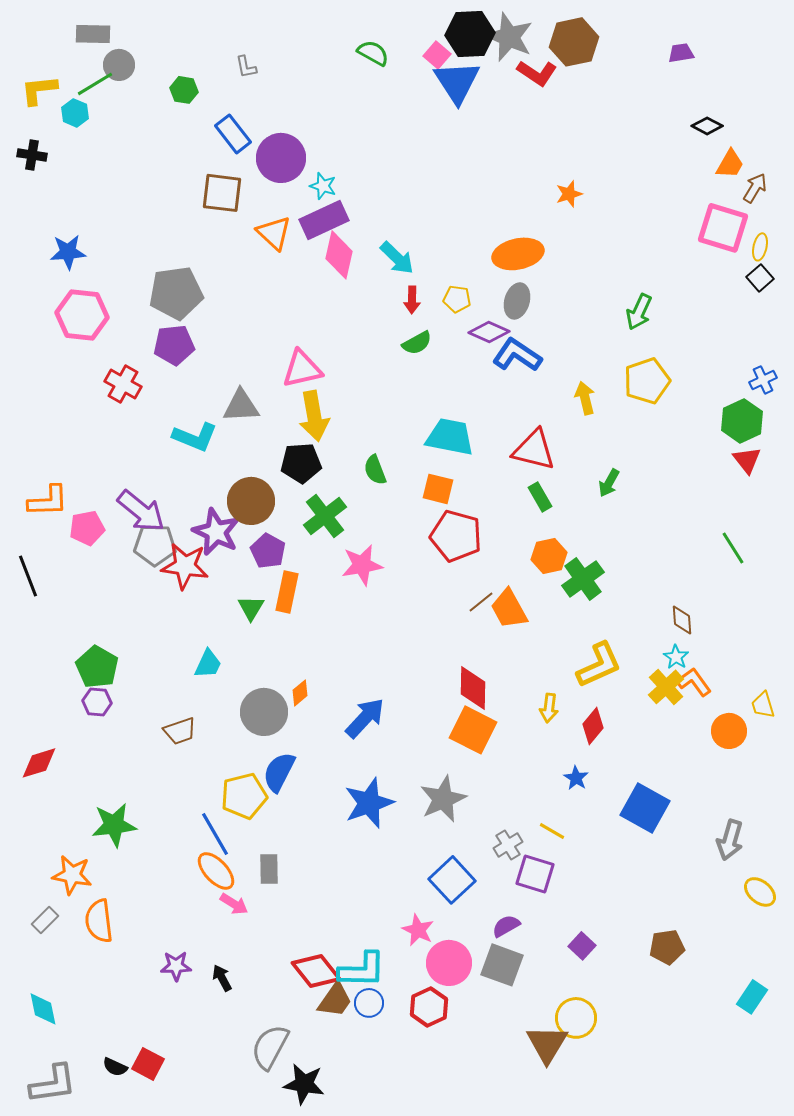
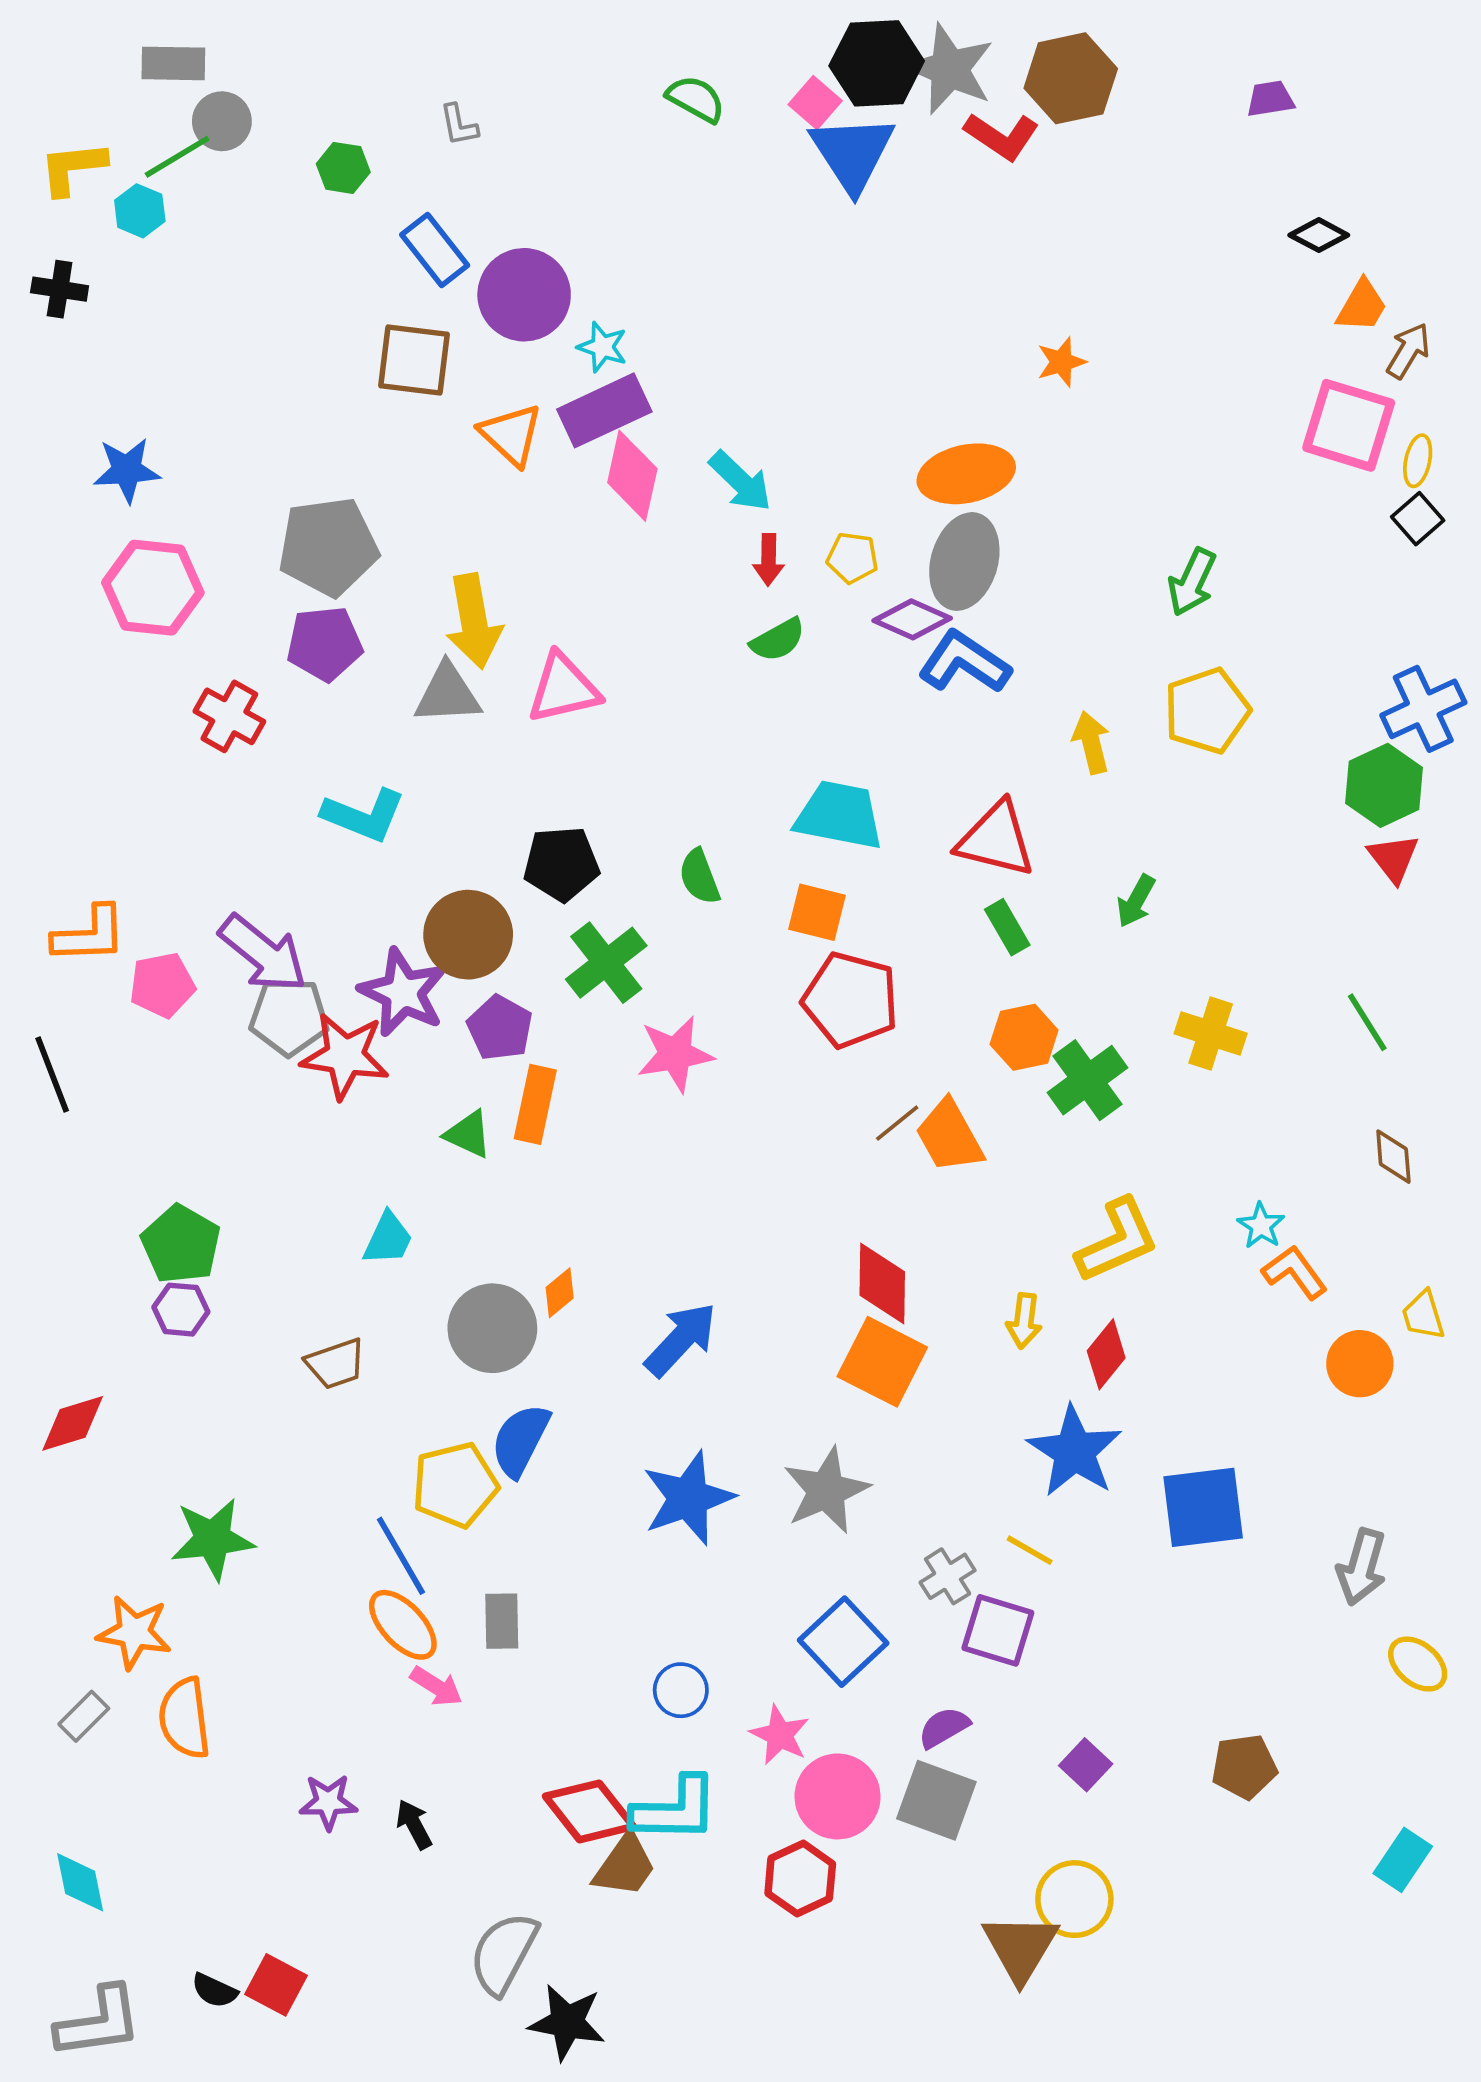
gray ellipse: (517, 301) -> (964, 562), size x1.4
blue cross: (763, 380) -> (1423, 709), size x1.6
gray triangle: (241, 406) -> (448, 694), moved
yellow arrow: (314, 416) -> (474, 621), moved
green triangle: (251, 608) -> (468, 1134), turned -36
brown diamond: (682, 620) -> (1393, 1157), moved
yellow cross: (666, 687) -> (1211, 1033), moved, turned -30
blue star: (576, 778) -> (1074, 1451), size x2.0
blue square: (645, 808) -> (1203, 1507), turned -36
blue circle: (369, 1003) -> (681, 1690), moved

